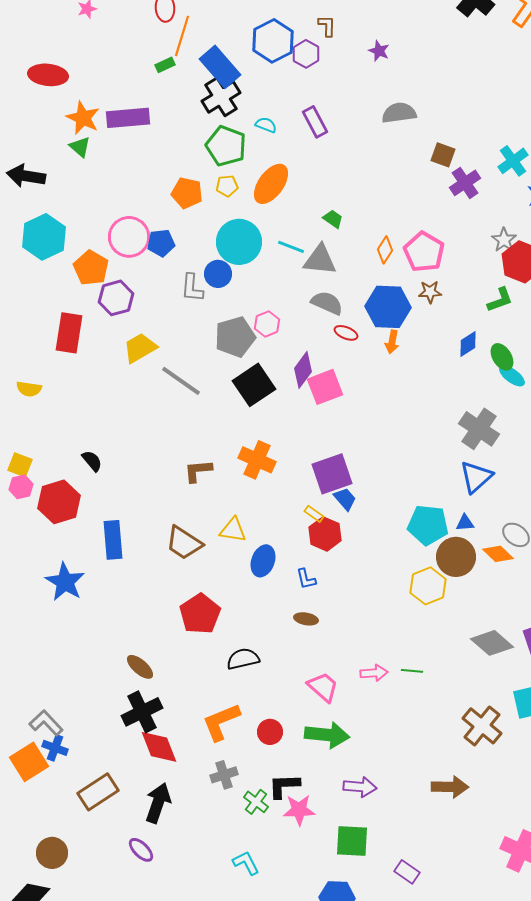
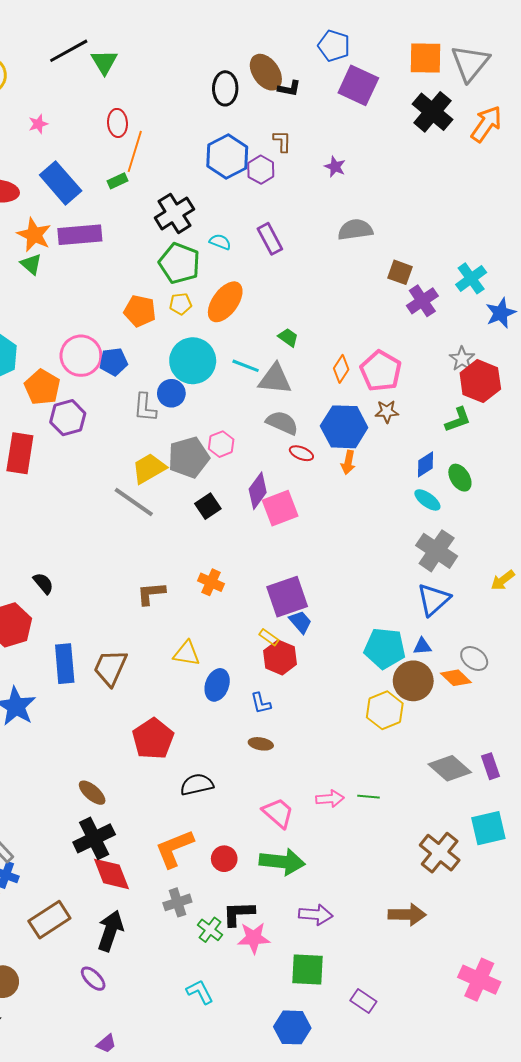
blue rectangle: (220, 67) -> (61, 183), moved
yellow trapezoid: (140, 348) -> (149, 468), moved
cyan ellipse: (512, 376) -> (427, 500), moved
black square: (254, 385) -> (208, 506), size x0.6
orange cross: (257, 460) -> (211, 582), size x0.7
brown trapezoid: (184, 543) -> (110, 668), moved, turned 81

